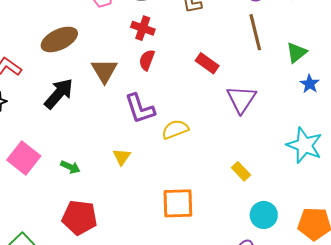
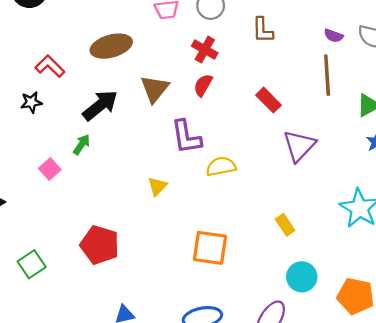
pink square: (24, 158) -> (50, 169), size x0.6
green arrow: (70, 167) -> (82, 145), moved, turned -90

